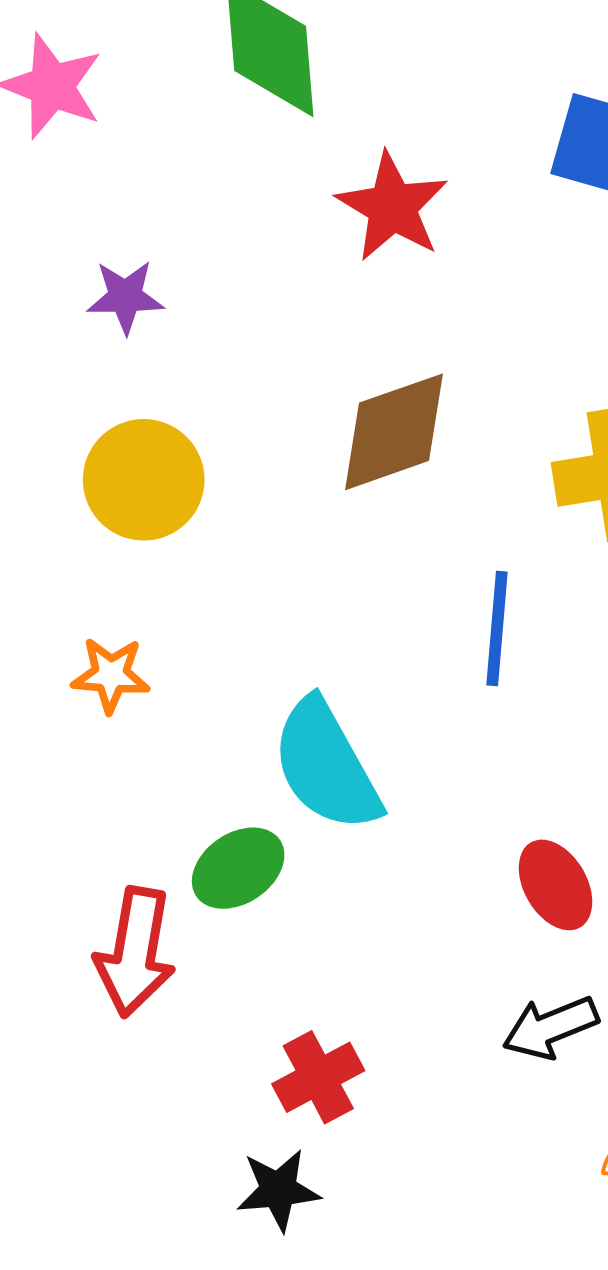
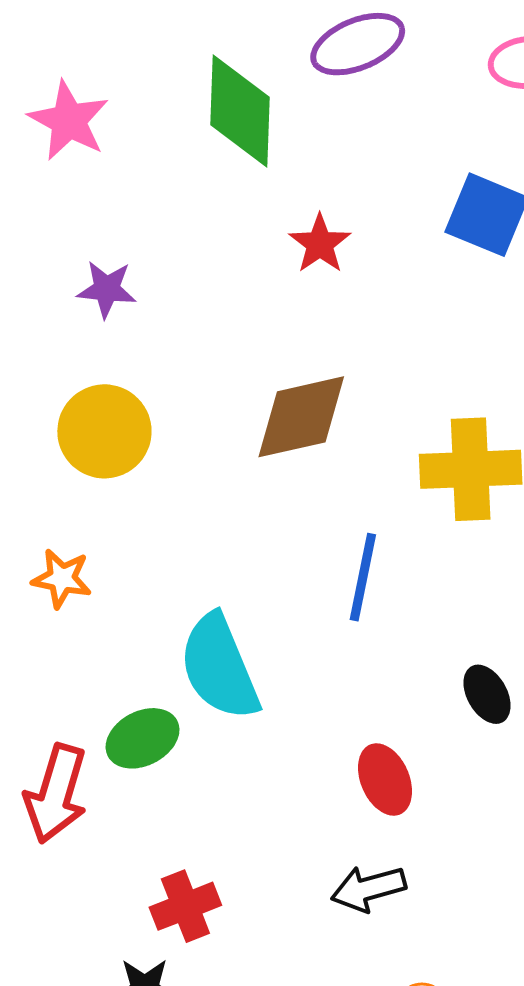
red star: (392, 207) -> (320, 244), size x0.7

